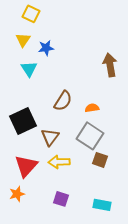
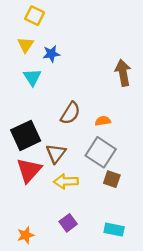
red triangle: (26, 166) -> (29, 170), moved
orange star: (17, 194) -> (26, 235), moved
purple square: (61, 199) -> (68, 223), turned 35

